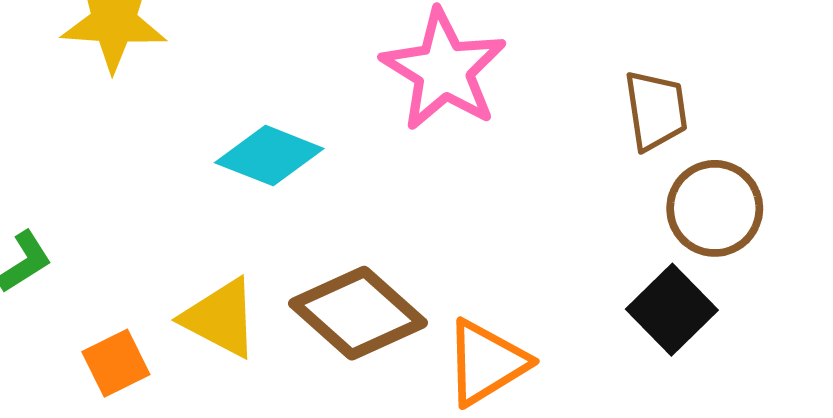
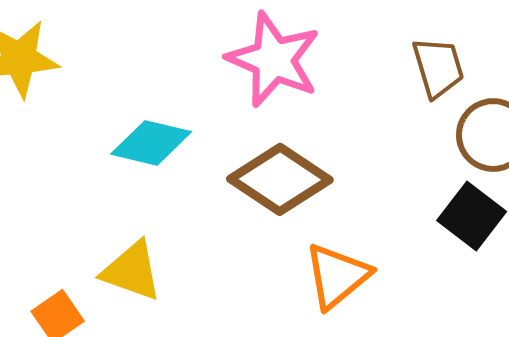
brown diamond: (358, 313) -> (280, 179), moved

